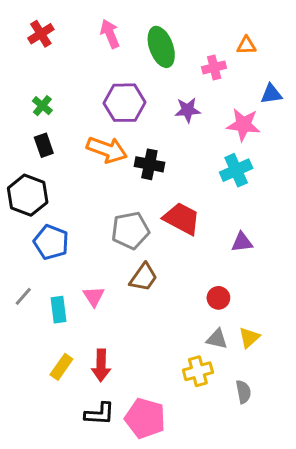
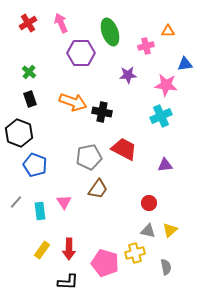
pink arrow: (110, 34) -> (61, 23), moved
purple hexagon: (125, 103) -> (81, 53), moved
pink pentagon: (145, 418) -> (105, 263), moved

